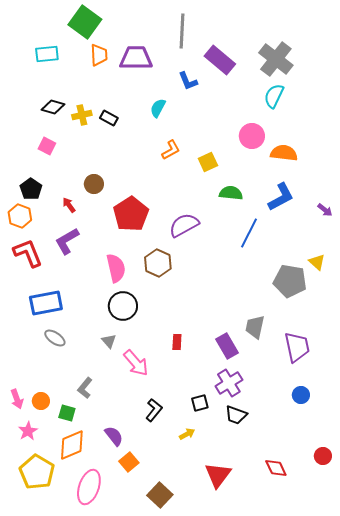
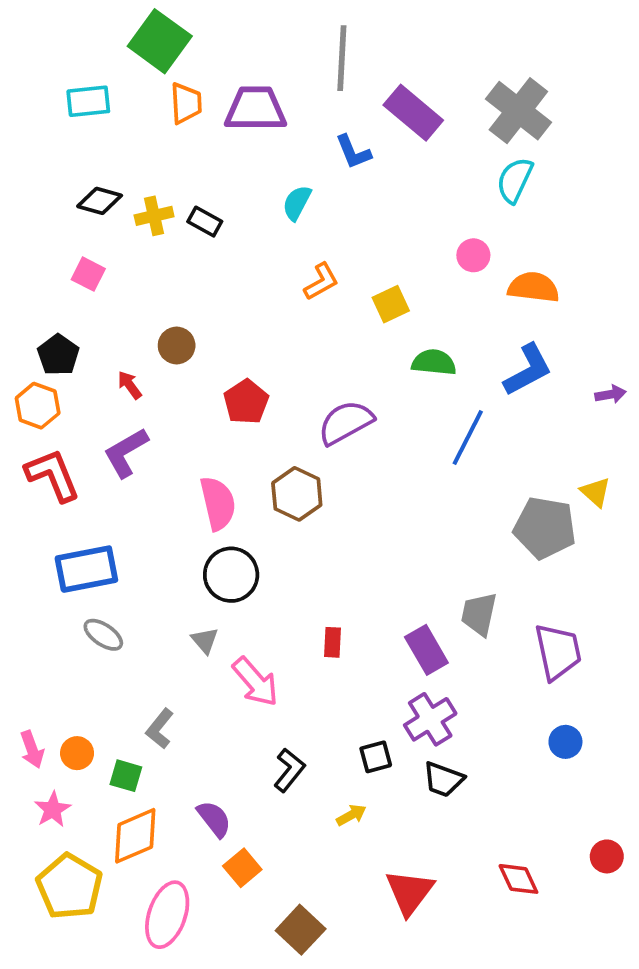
pink circle: (252, 136) -> (473, 255), size x0.7
purple arrow: (325, 210) -> (611, 394), turned -49
red pentagon: (131, 214) -> (246, 402), size x0.7

